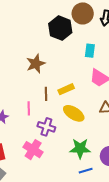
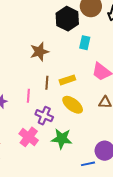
cyan rectangle: (90, 51) -> (85, 43), moved
green star: (80, 148) -> (62, 139), moved
blue line: (86, 171) -> (88, 164), moved

